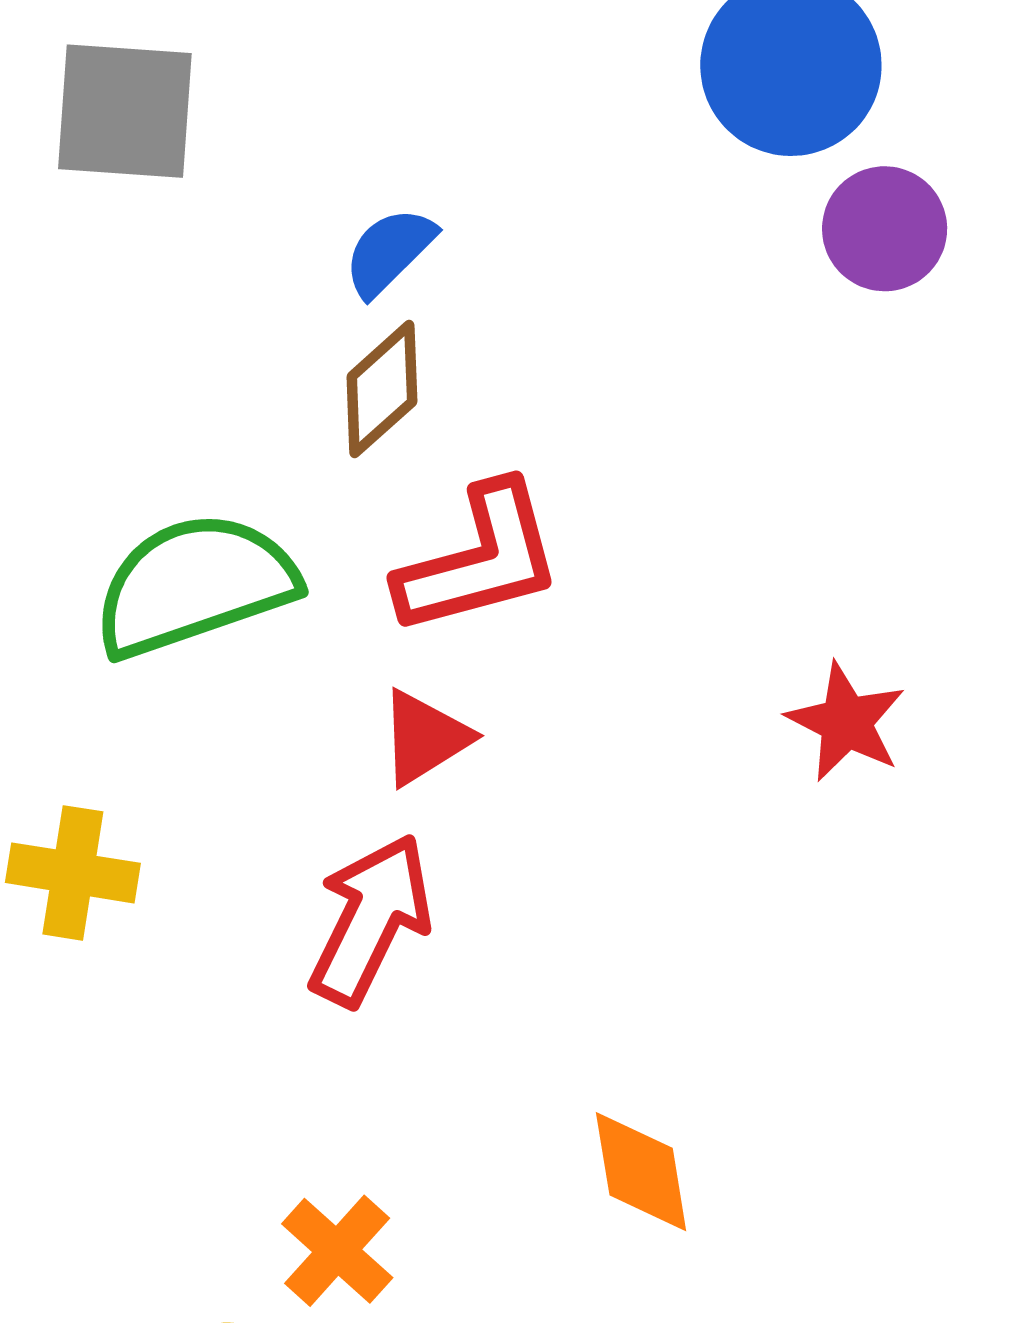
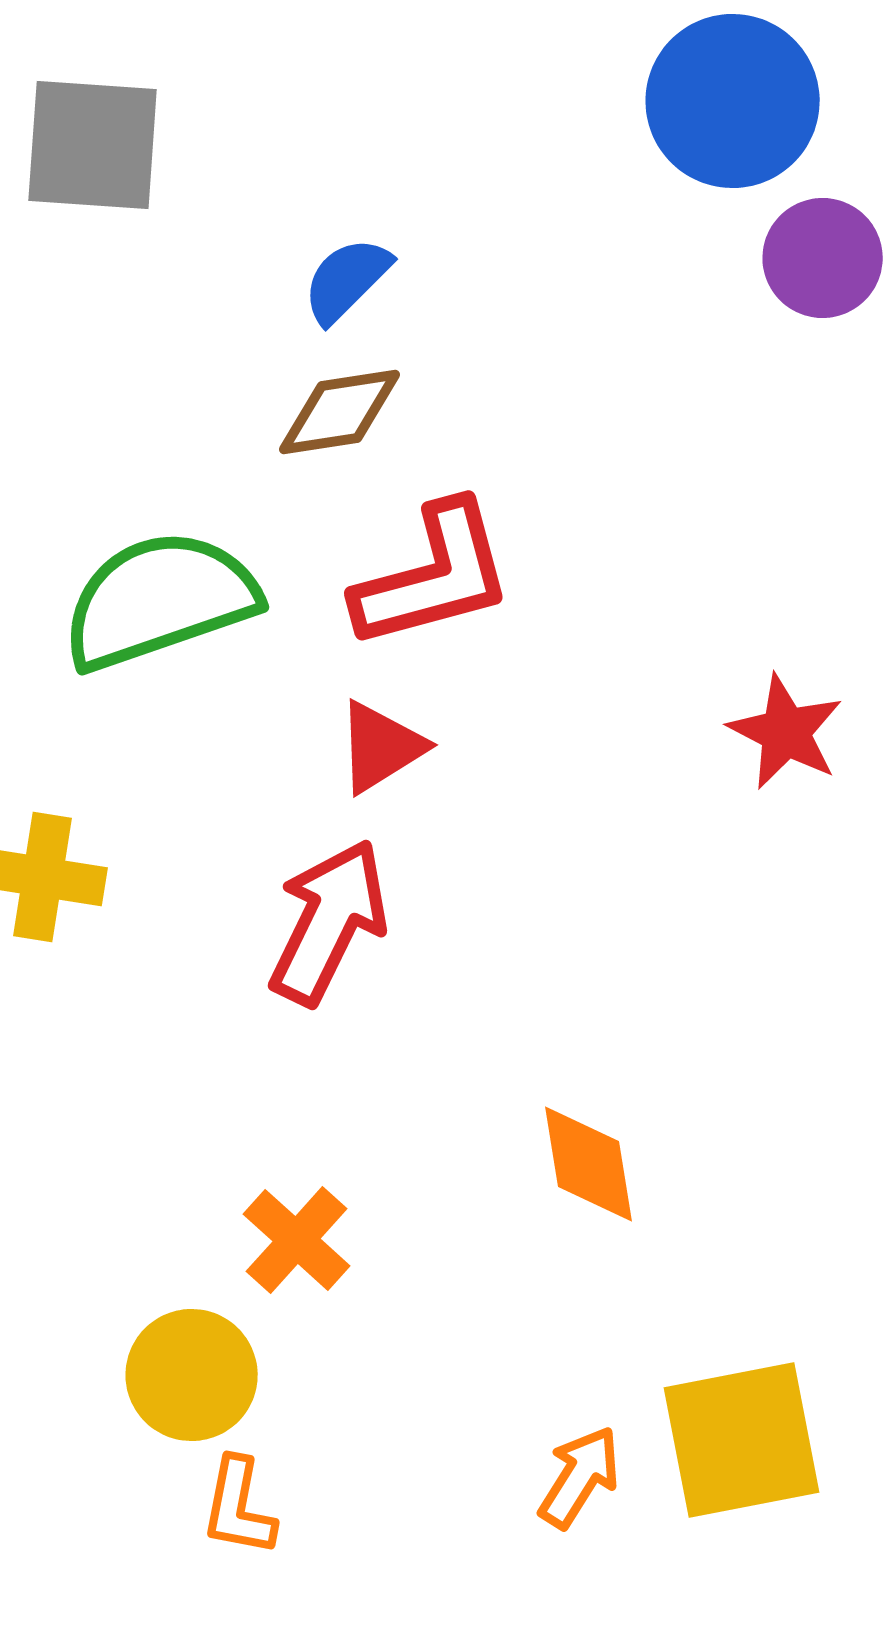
brown diamond: (382, 389) -> (340, 412), turned 33

